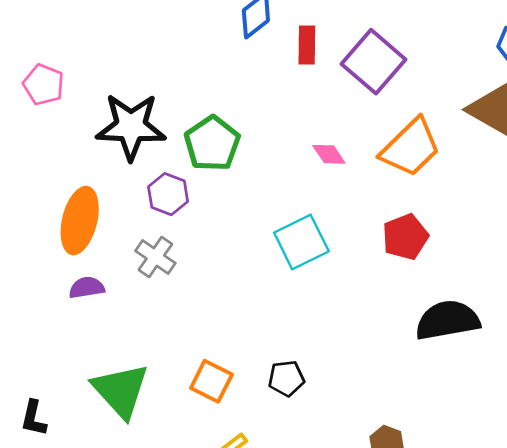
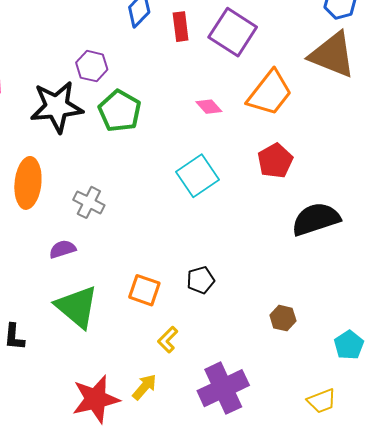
purple hexagon: (168, 194) -> (92, 66), moved
purple semicircle: (87, 288) -> (63, 249), moved

